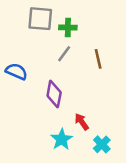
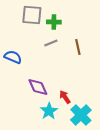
gray line: (64, 54) -> (51, 43), turned 32
purple diamond: (54, 94) -> (38, 87), moved, turned -35
cyan cross: (102, 144) -> (81, 115), size x1.5

